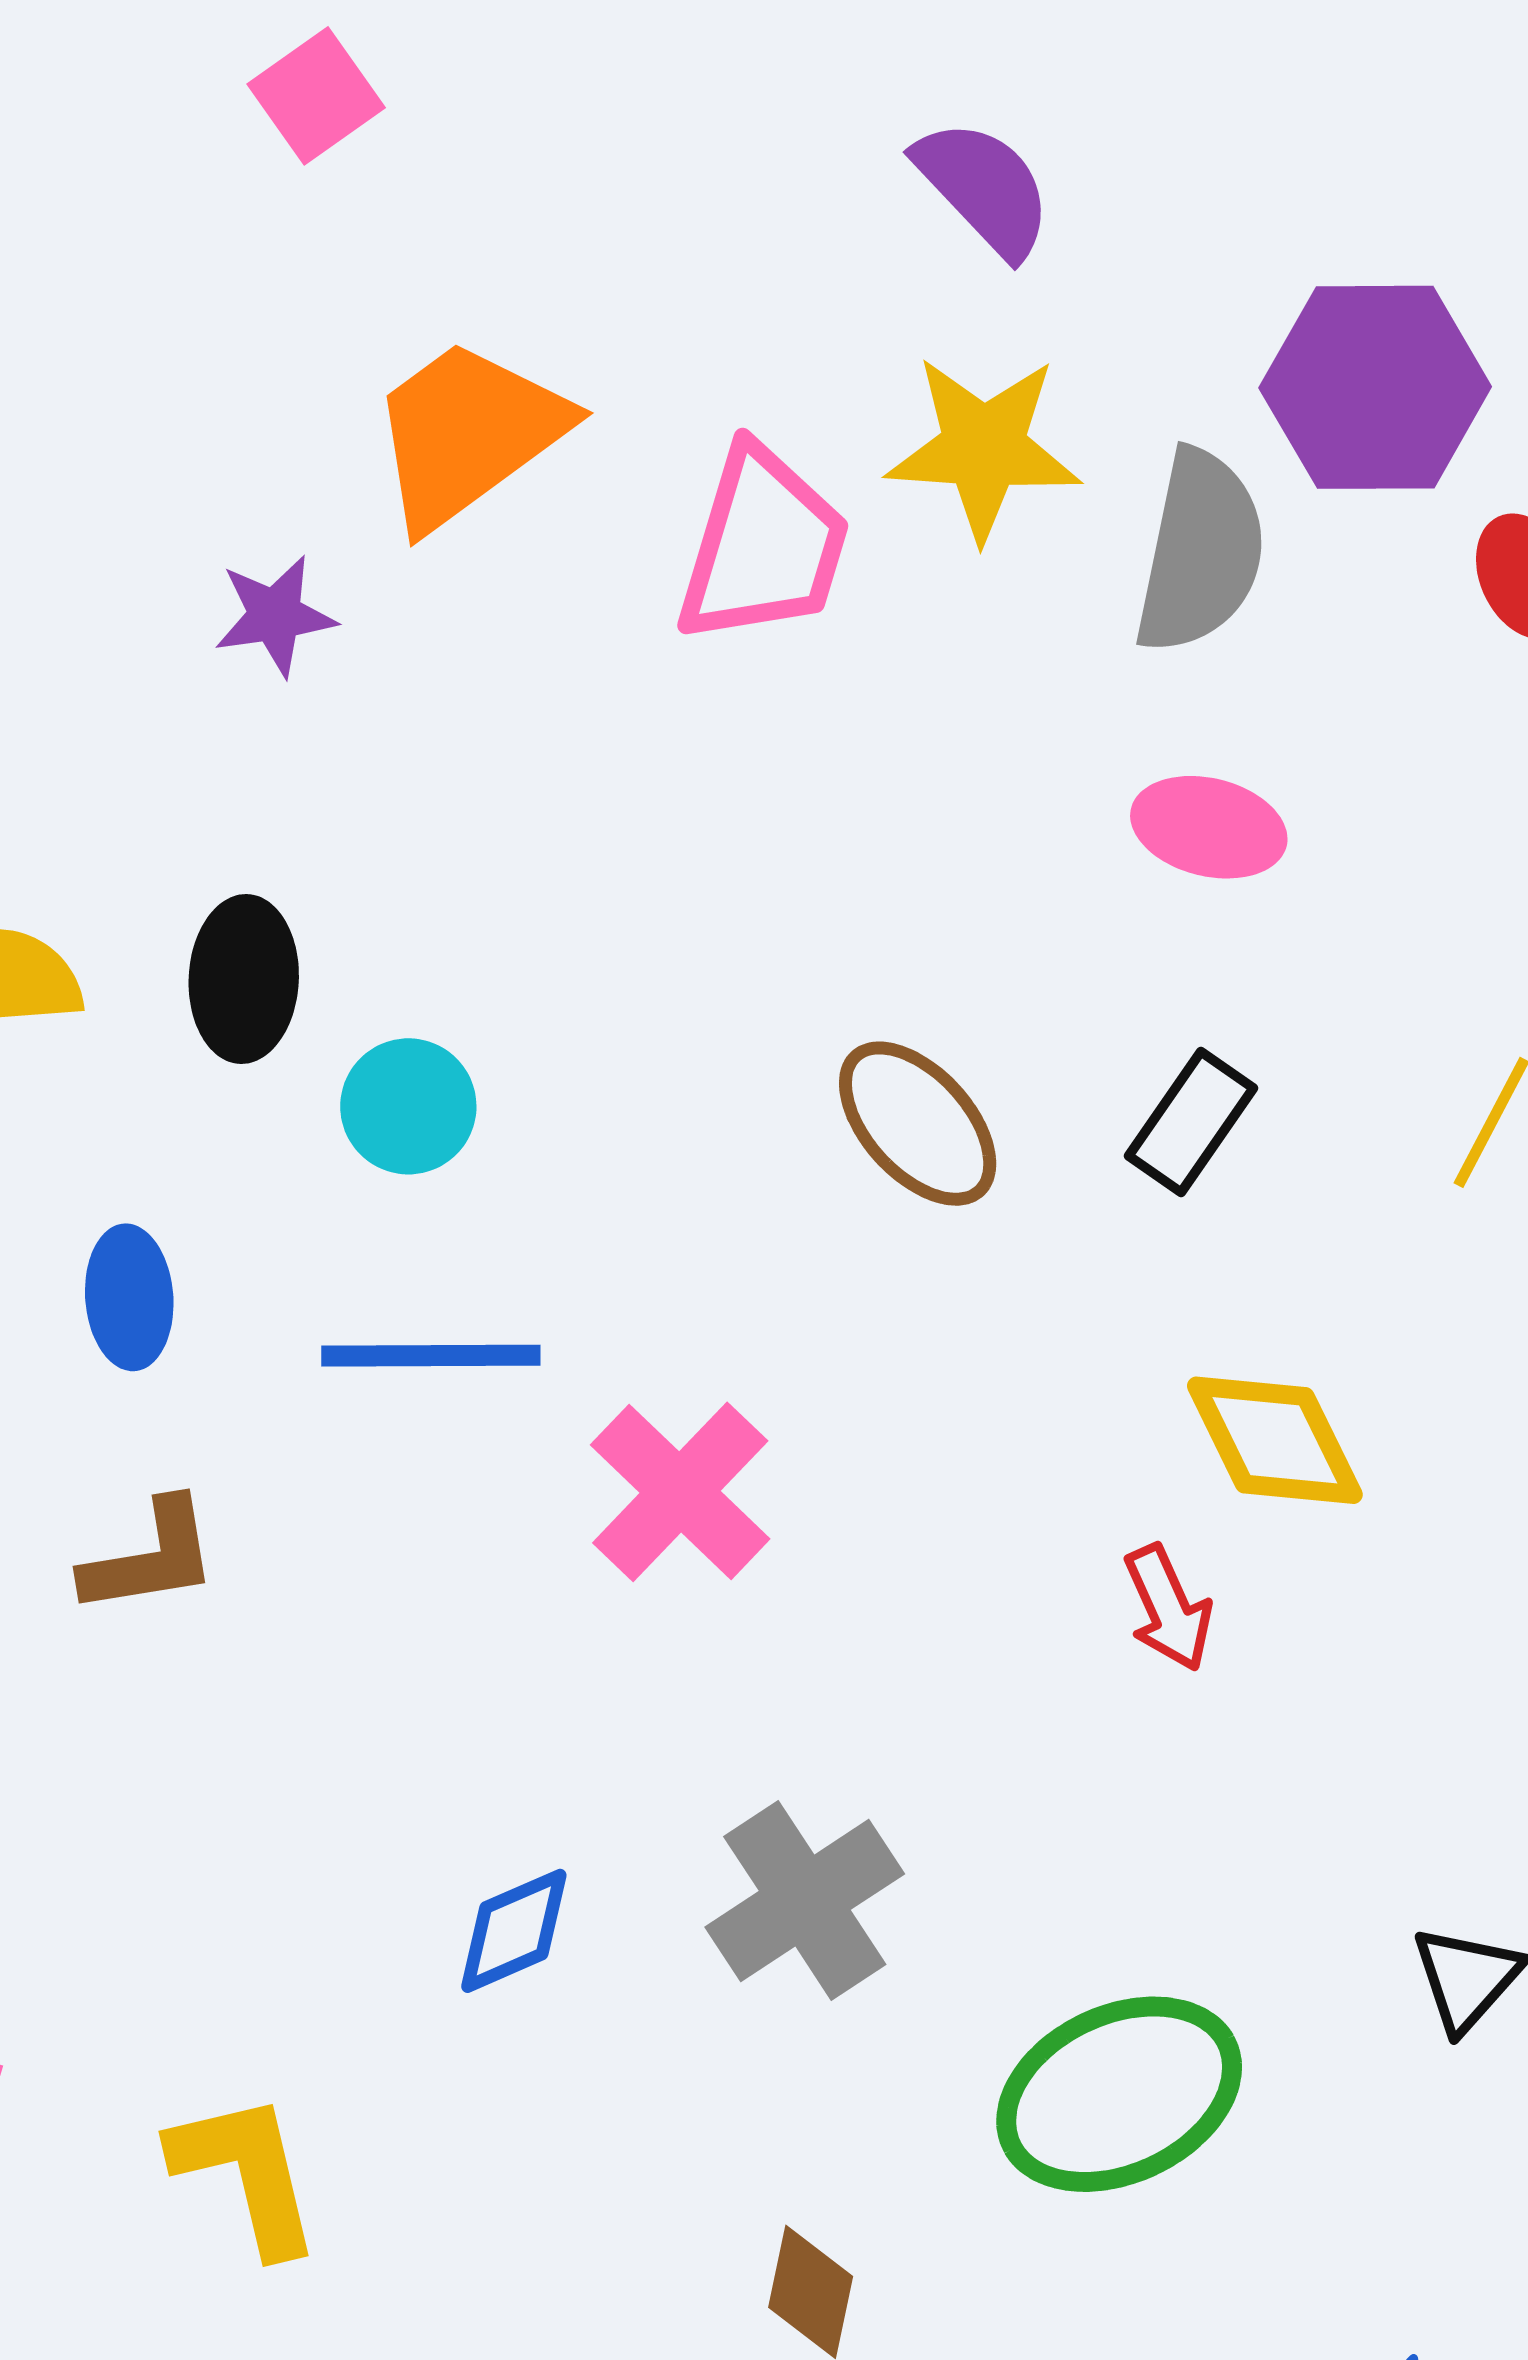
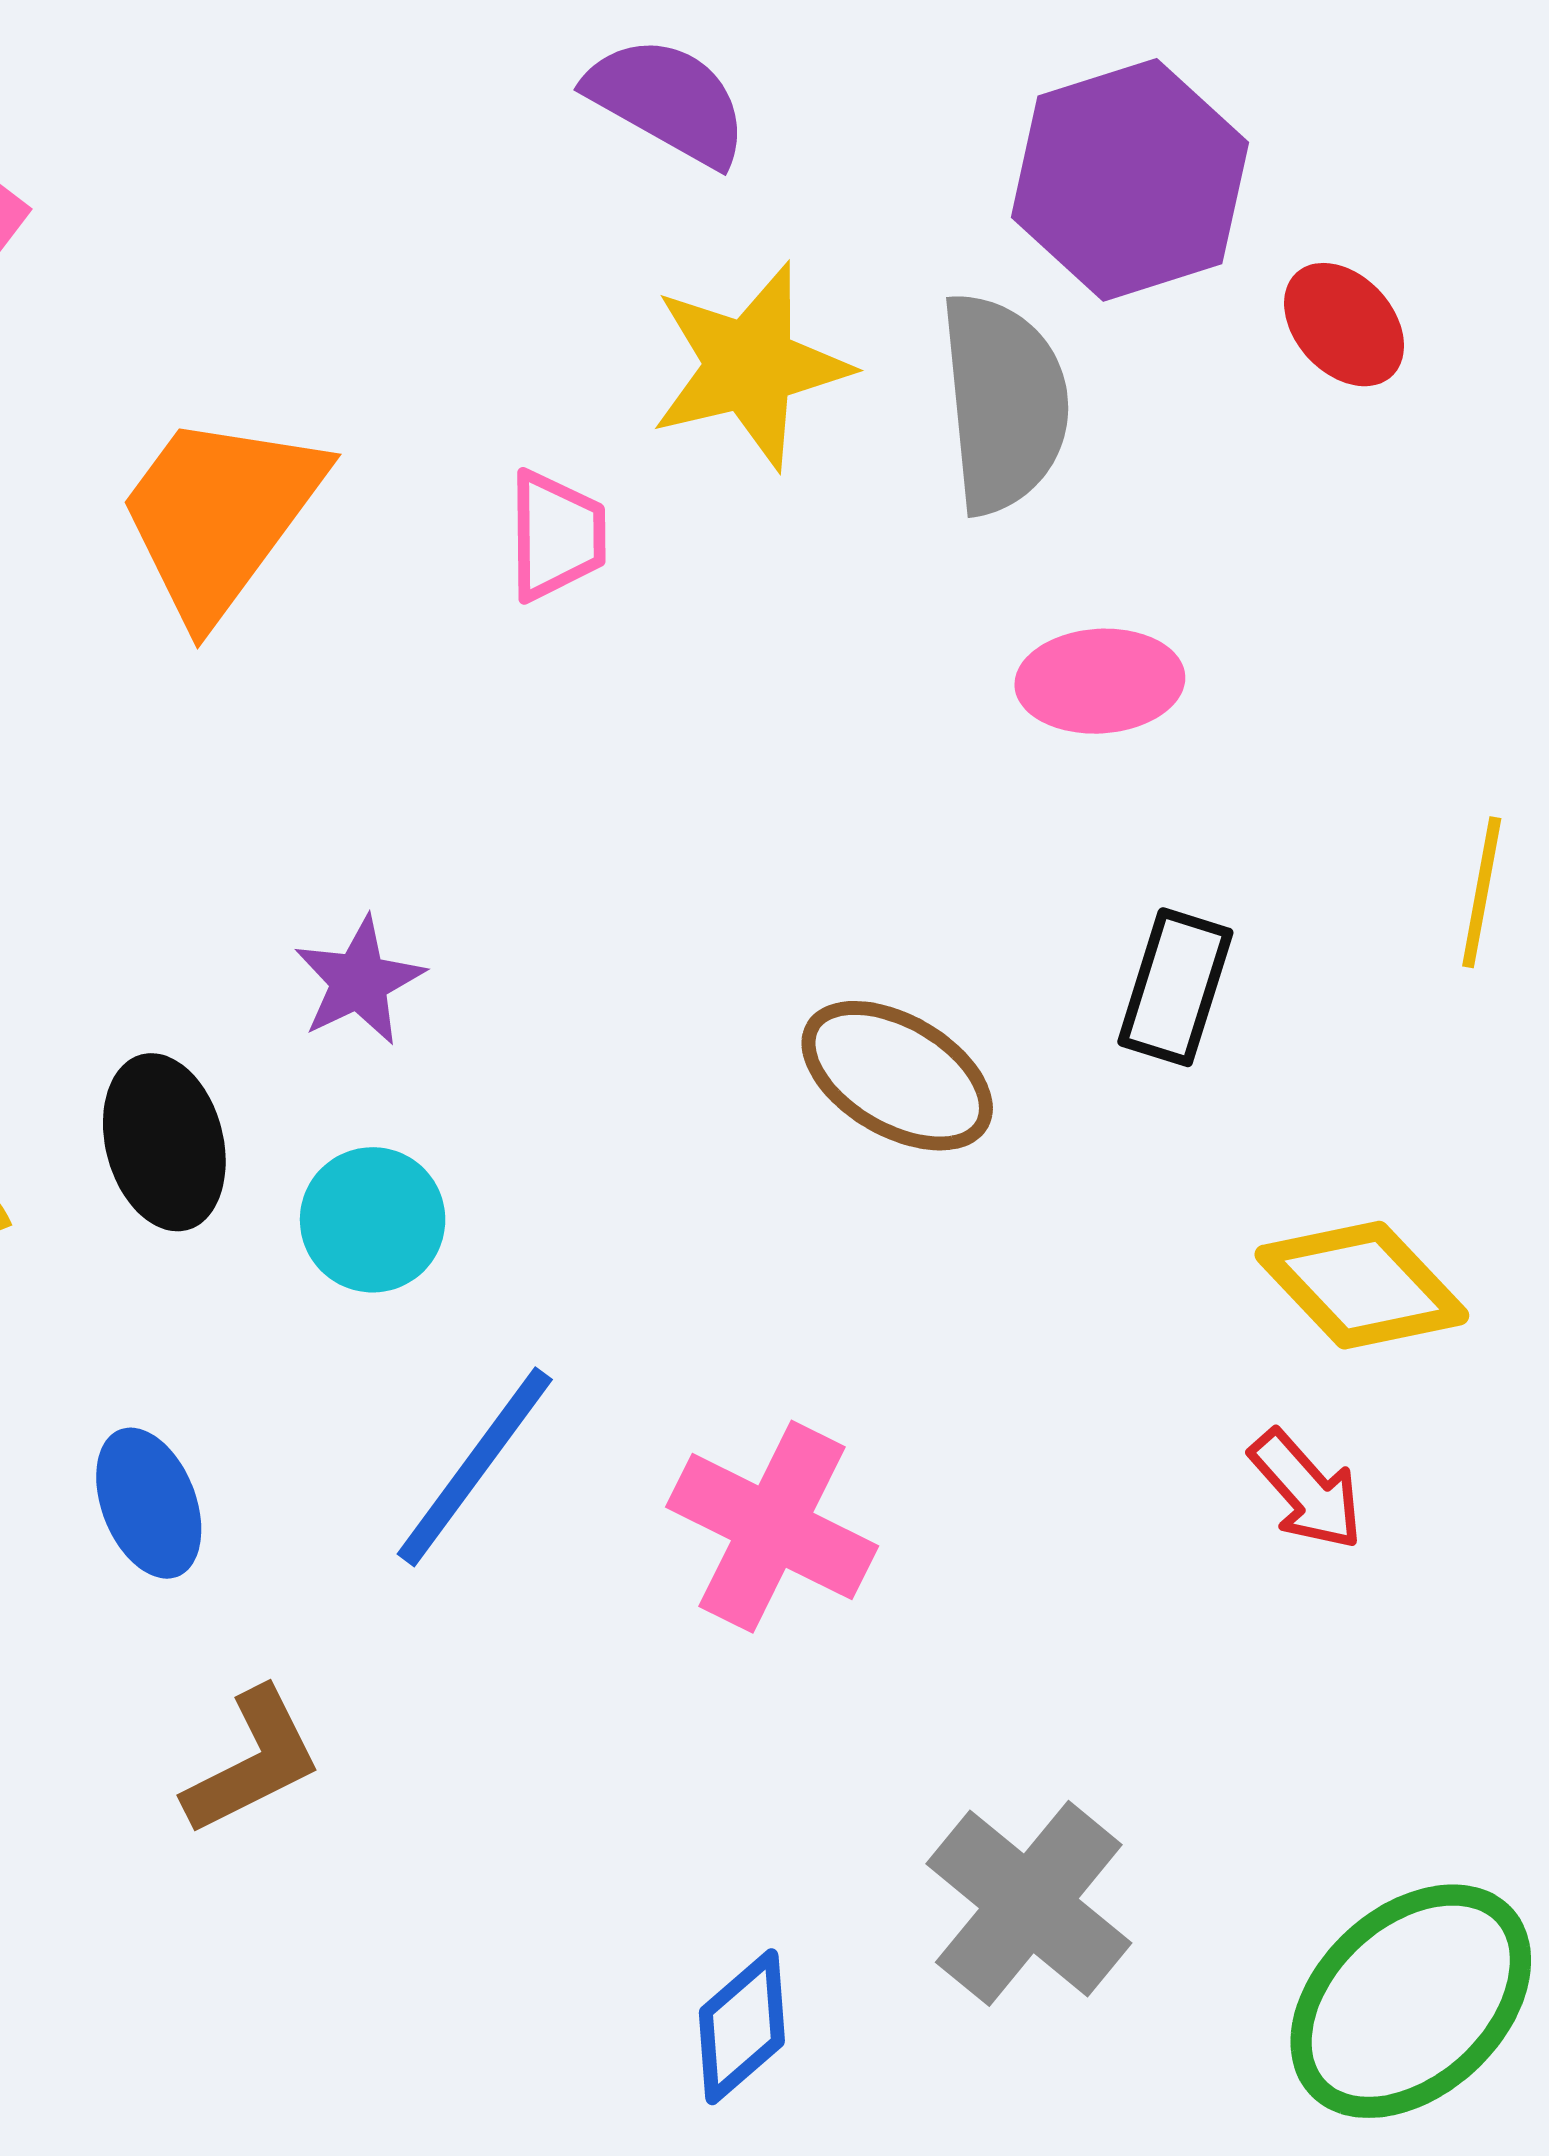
pink trapezoid: (763, 546) -> (556, 535), size x0.6
purple star: (275, 616) -> (359, 981), moved
blue line: (431, 1356) -> (475, 1467), turned -36

